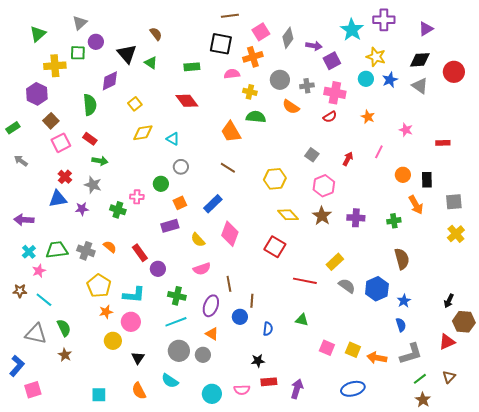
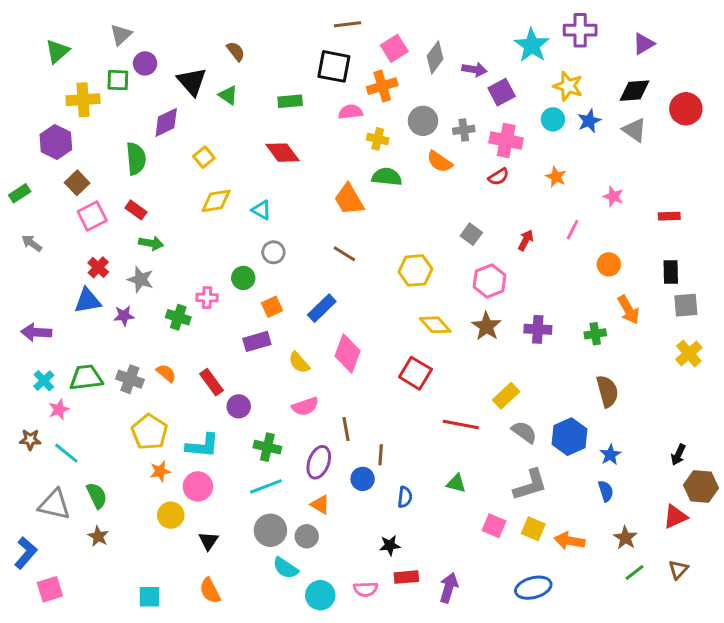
black rectangle: (427, 180) -> (671, 272), moved
gray L-shape: (411, 354) -> (530, 485), moved
cyan semicircle: (170, 381) -> (286, 568), moved
brown star: (423, 400) -> (625, 538), moved

